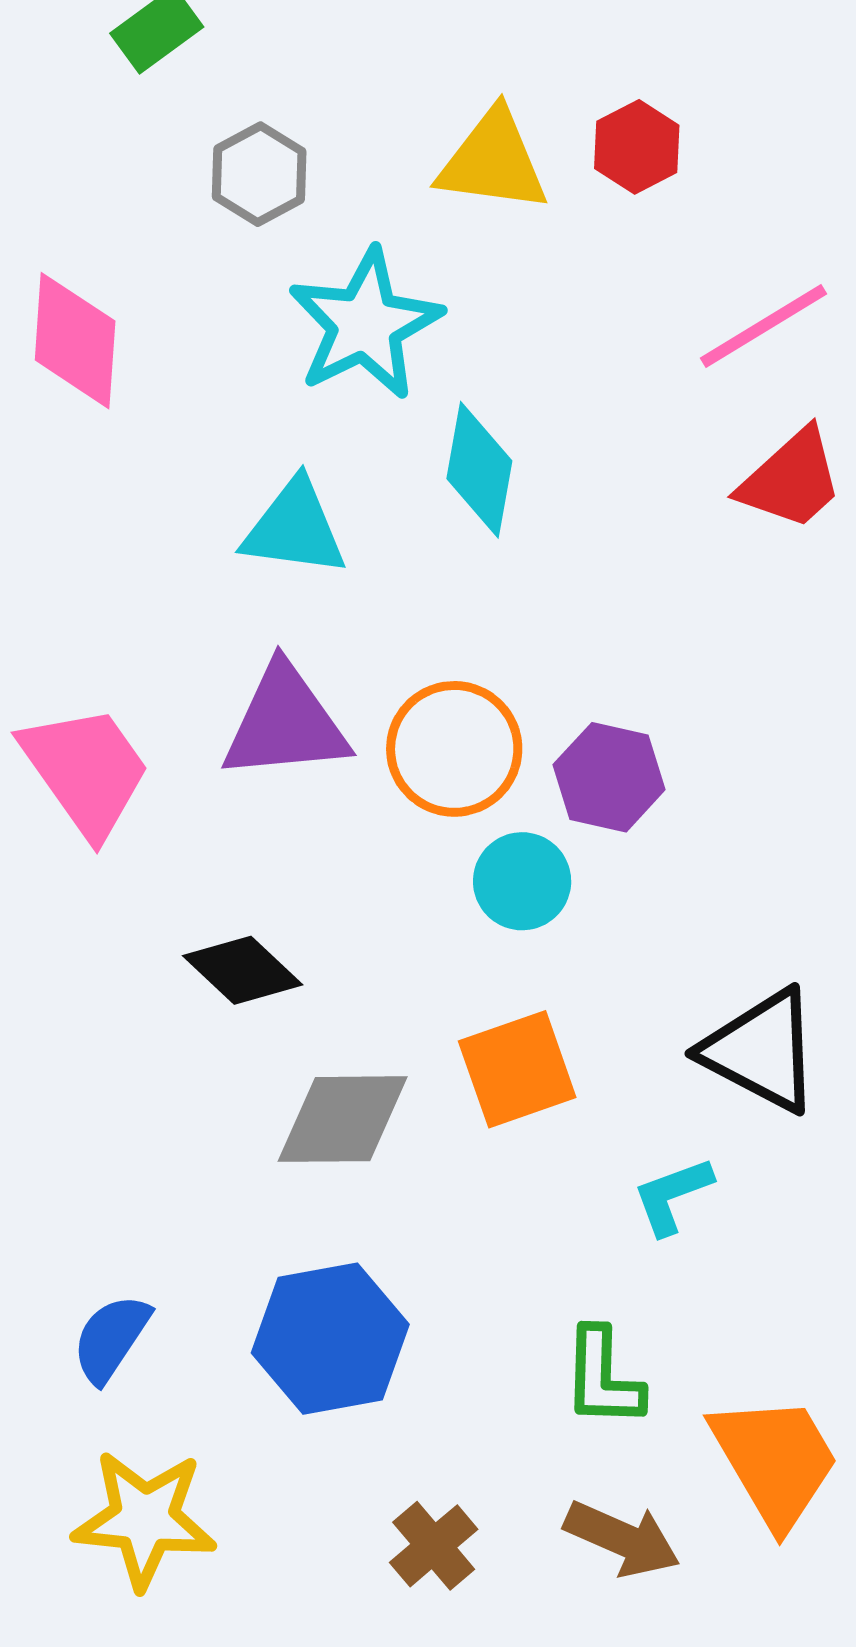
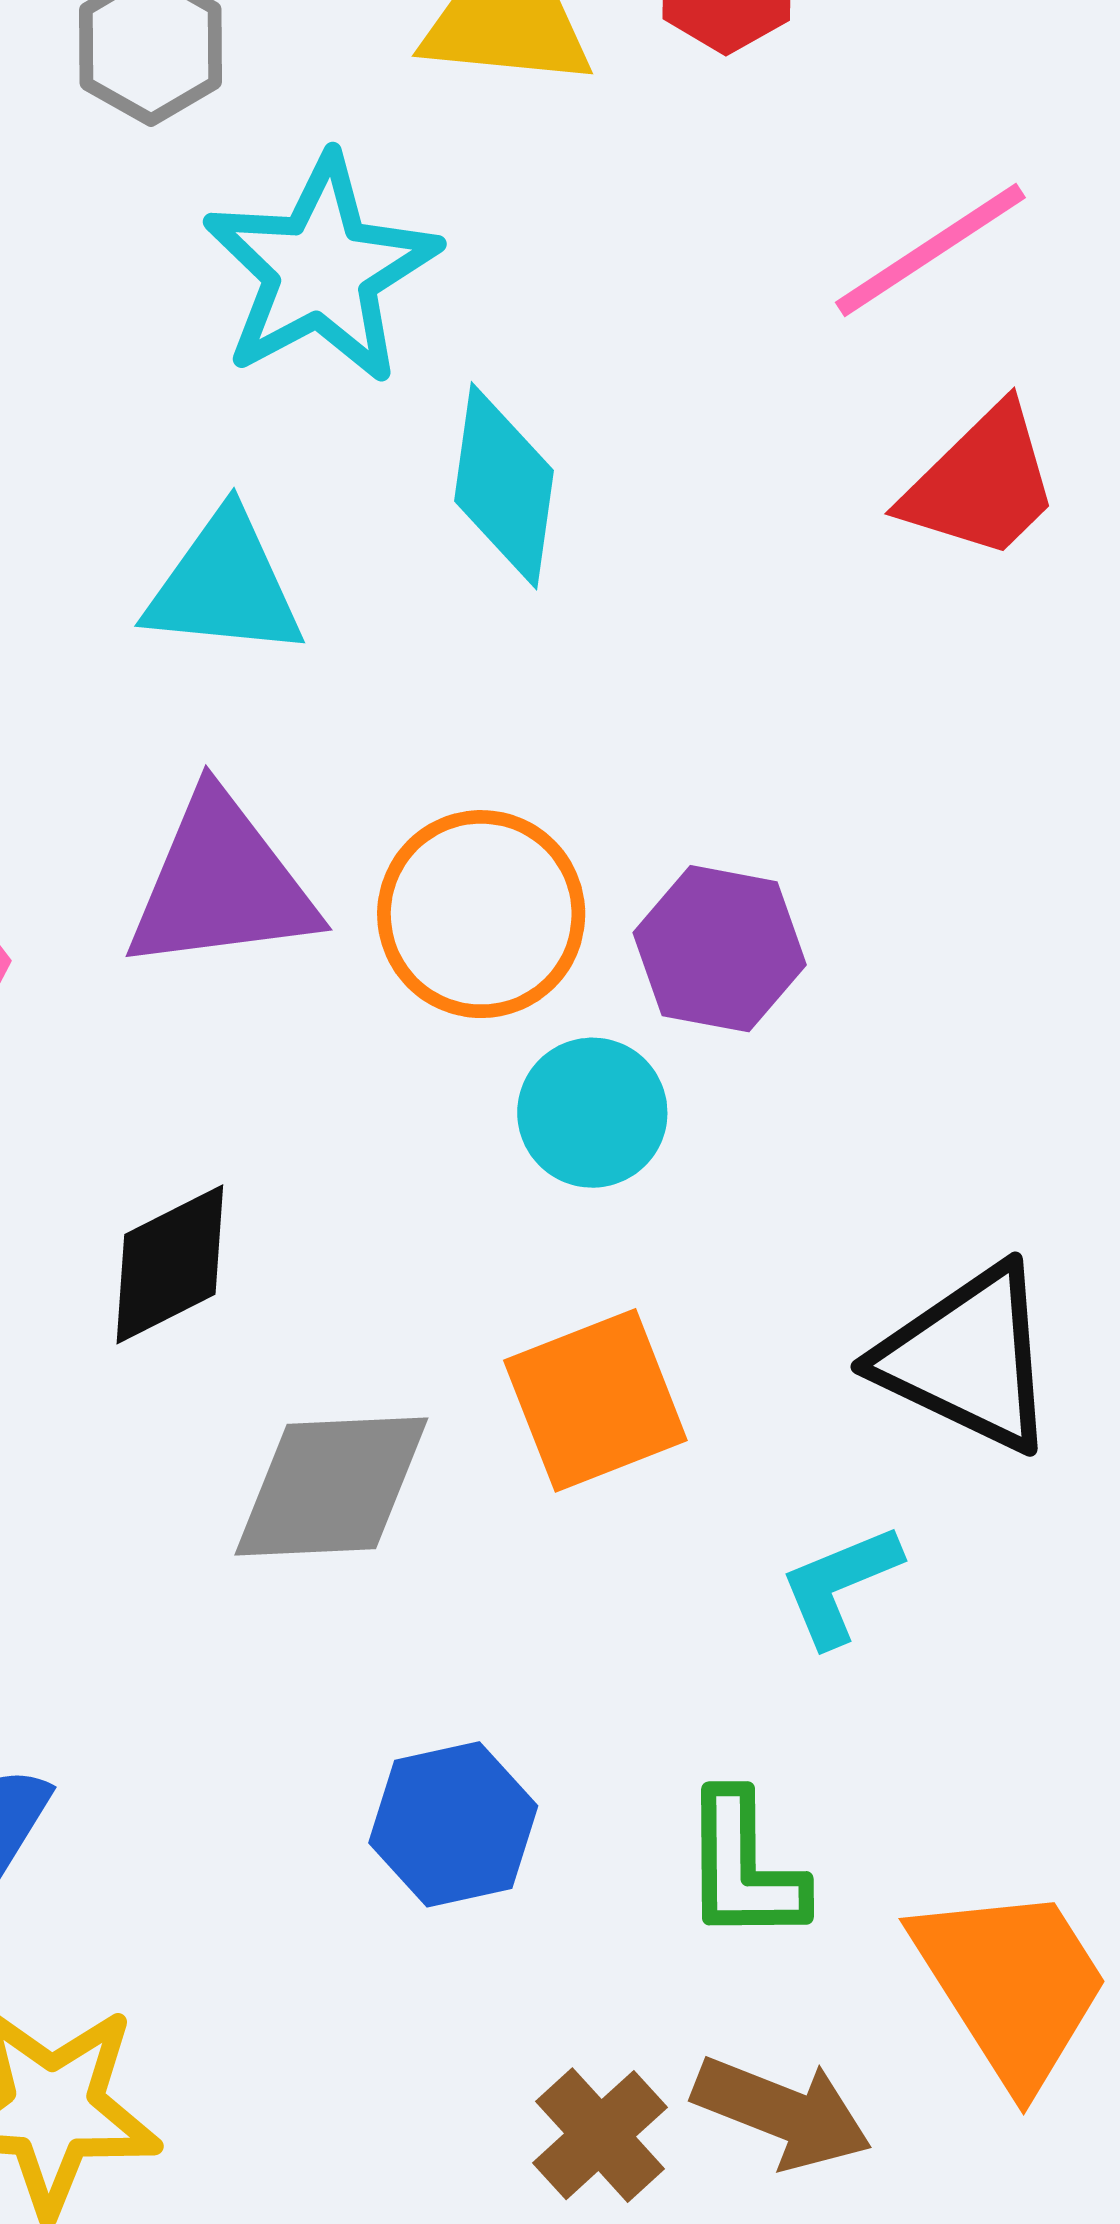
black diamond: (243, 970) -> (170, 1264), turned -68
blue hexagon: (330, 1339) -> (453, 1824), moved, size x0.7
brown cross: (434, 1546) -> (600, 2135), moved

